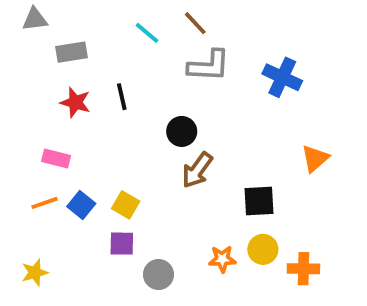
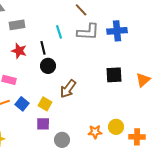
cyan line: (147, 33) -> (59, 32), moved, turned 32
blue cross: (282, 77) -> (117, 31), moved, turned -30
black circle: (182, 131) -> (48, 66), moved
brown arrow: (197, 170) -> (68, 89), moved
black square: (259, 201) -> (114, 75), moved

